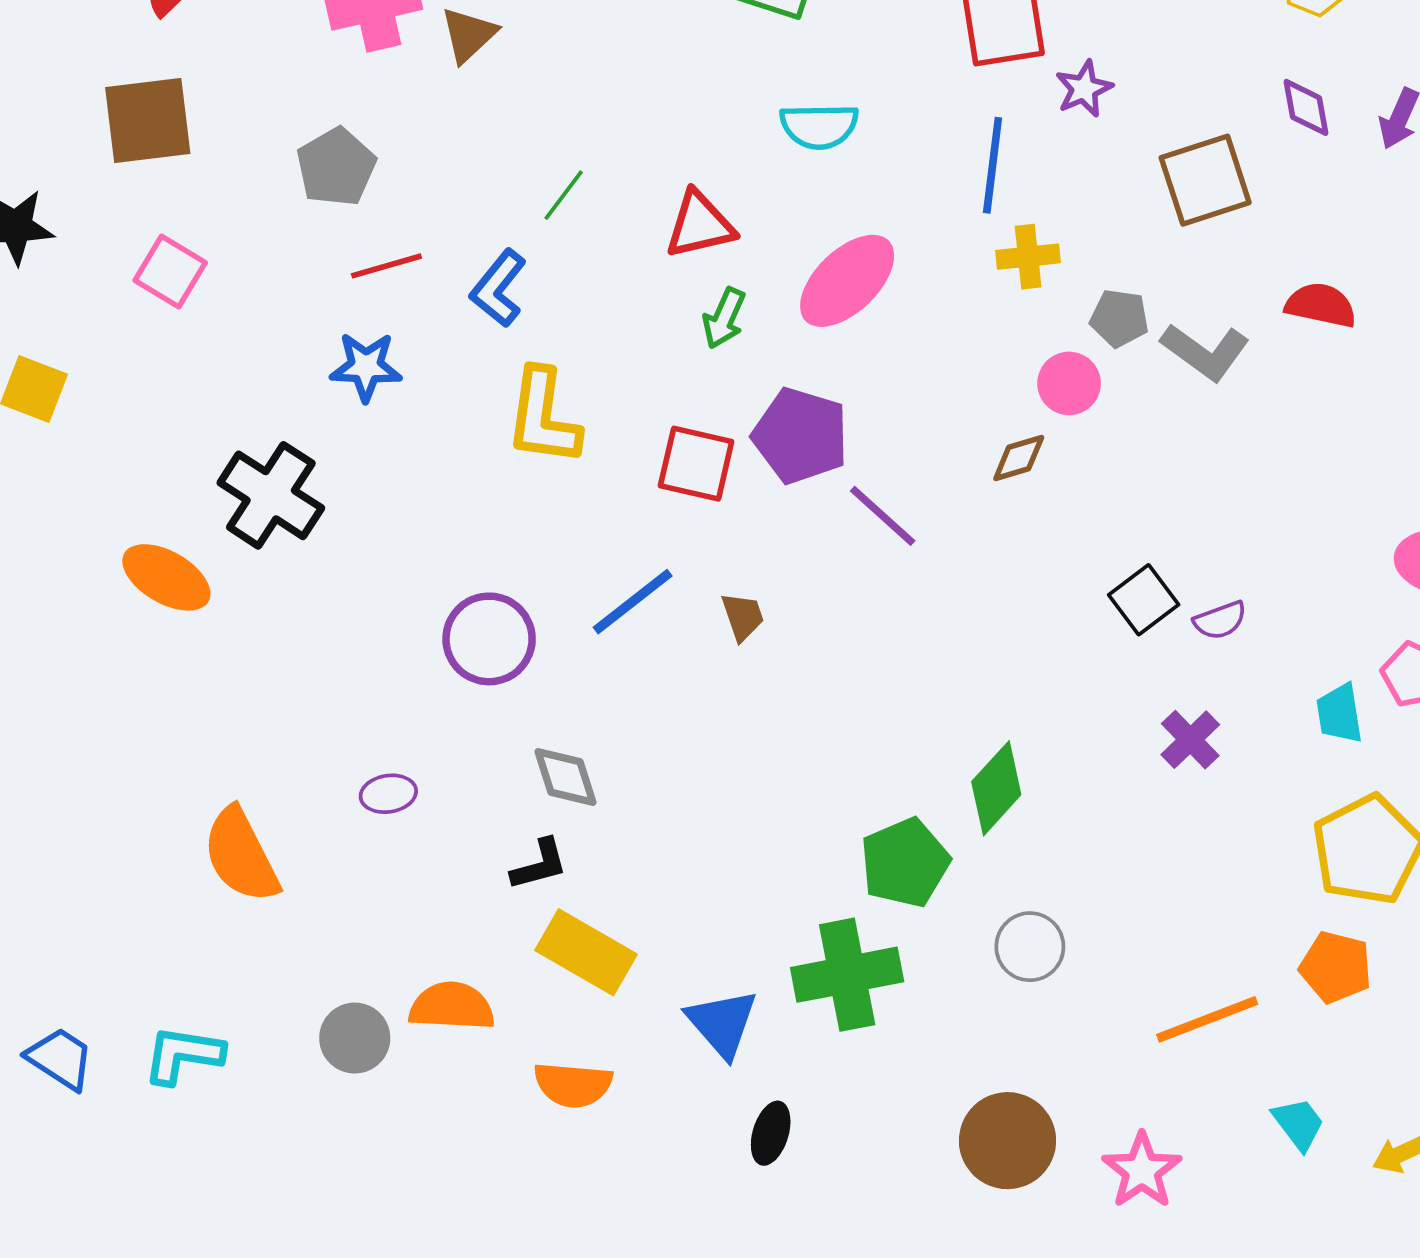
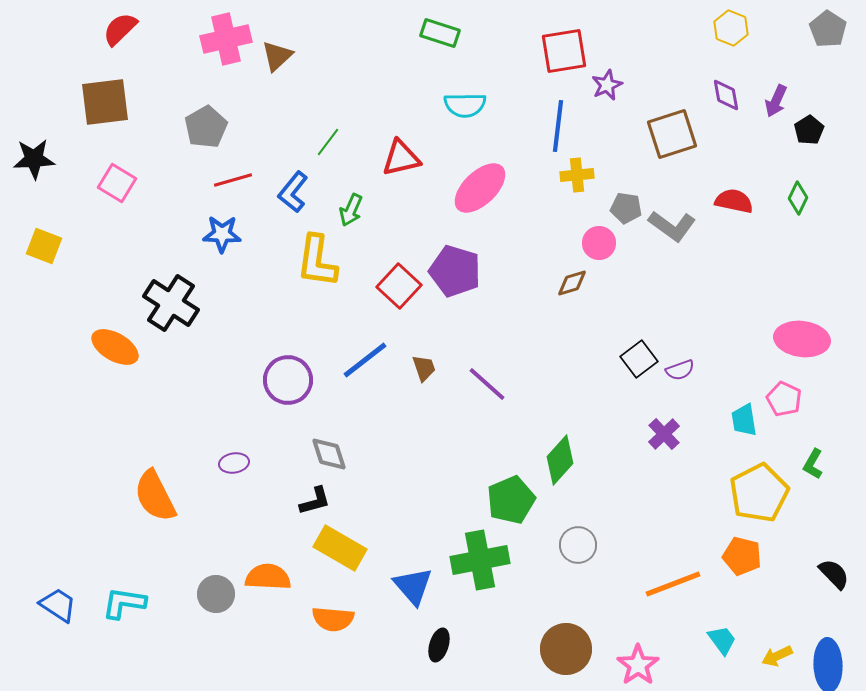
green arrow: (724, 318) -> (351, 210), moved
red square: (696, 464) -> (399, 286), turned 30
purple line: (883, 516) -> (487, 384), moved

